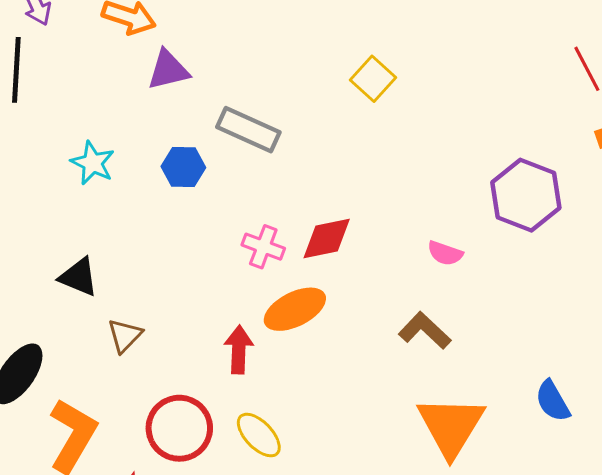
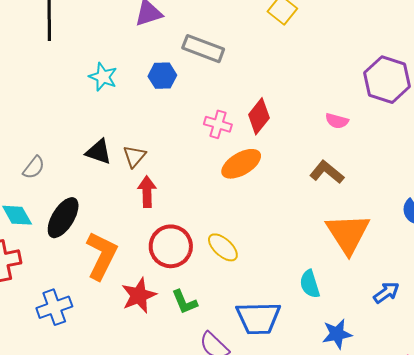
red diamond: (327, 238) -> (259, 116), turned -36
brown triangle: (125, 336) -> (134, 156), moved
red arrow: (239, 350) -> (147, 192), moved

